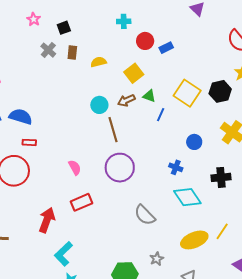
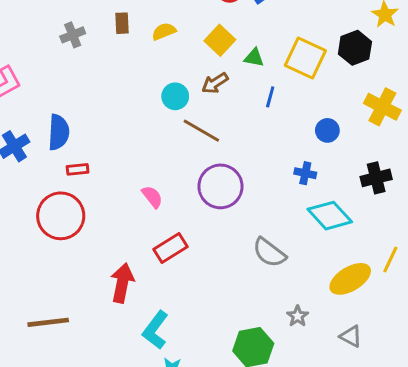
gray cross: (48, 50) -> (73, 35), moved, turned 35
green triangle: (149, 96) -> (254, 58), moved
blue semicircle: (21, 117) -> (59, 132), turned 85
brown line: (113, 130) -> (201, 131), turned -35

